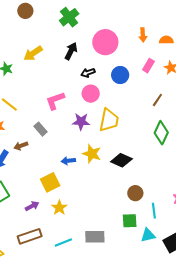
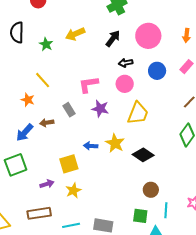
purple star: (81, 122) -> (100, 109), moved

